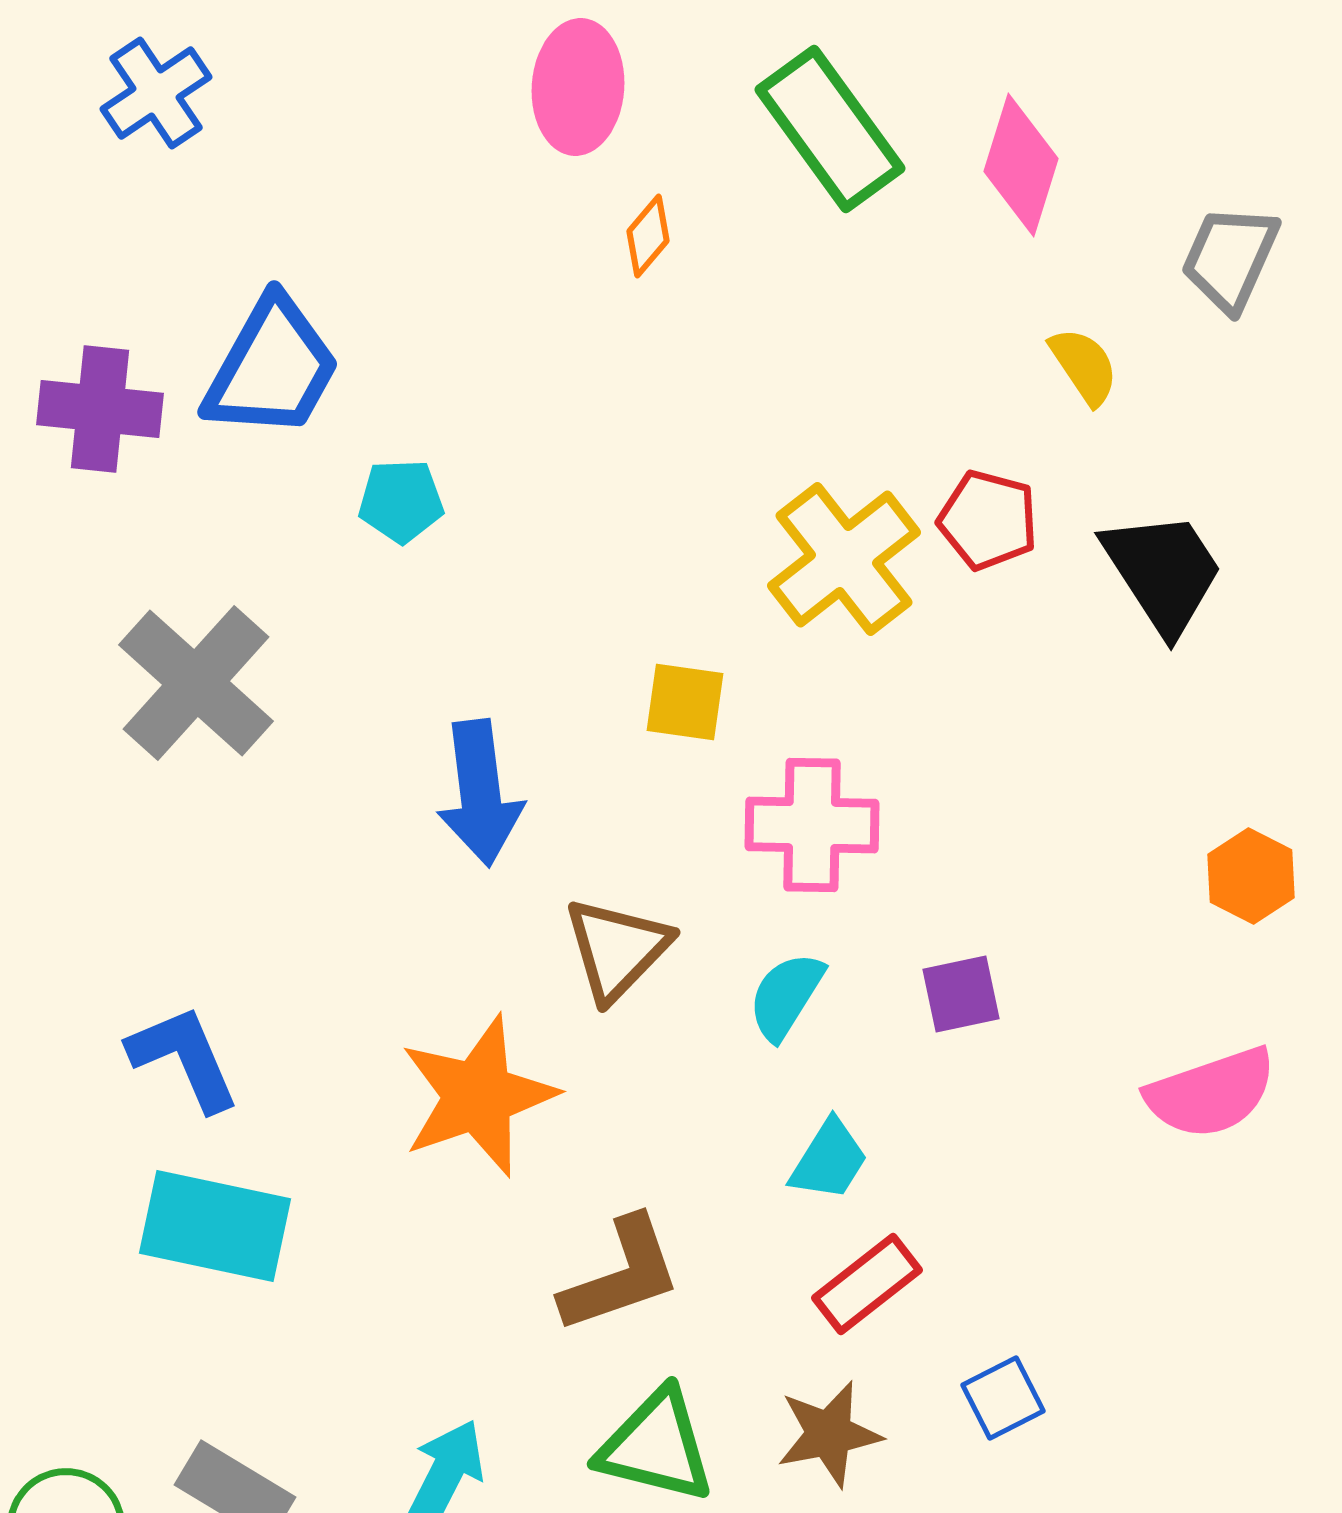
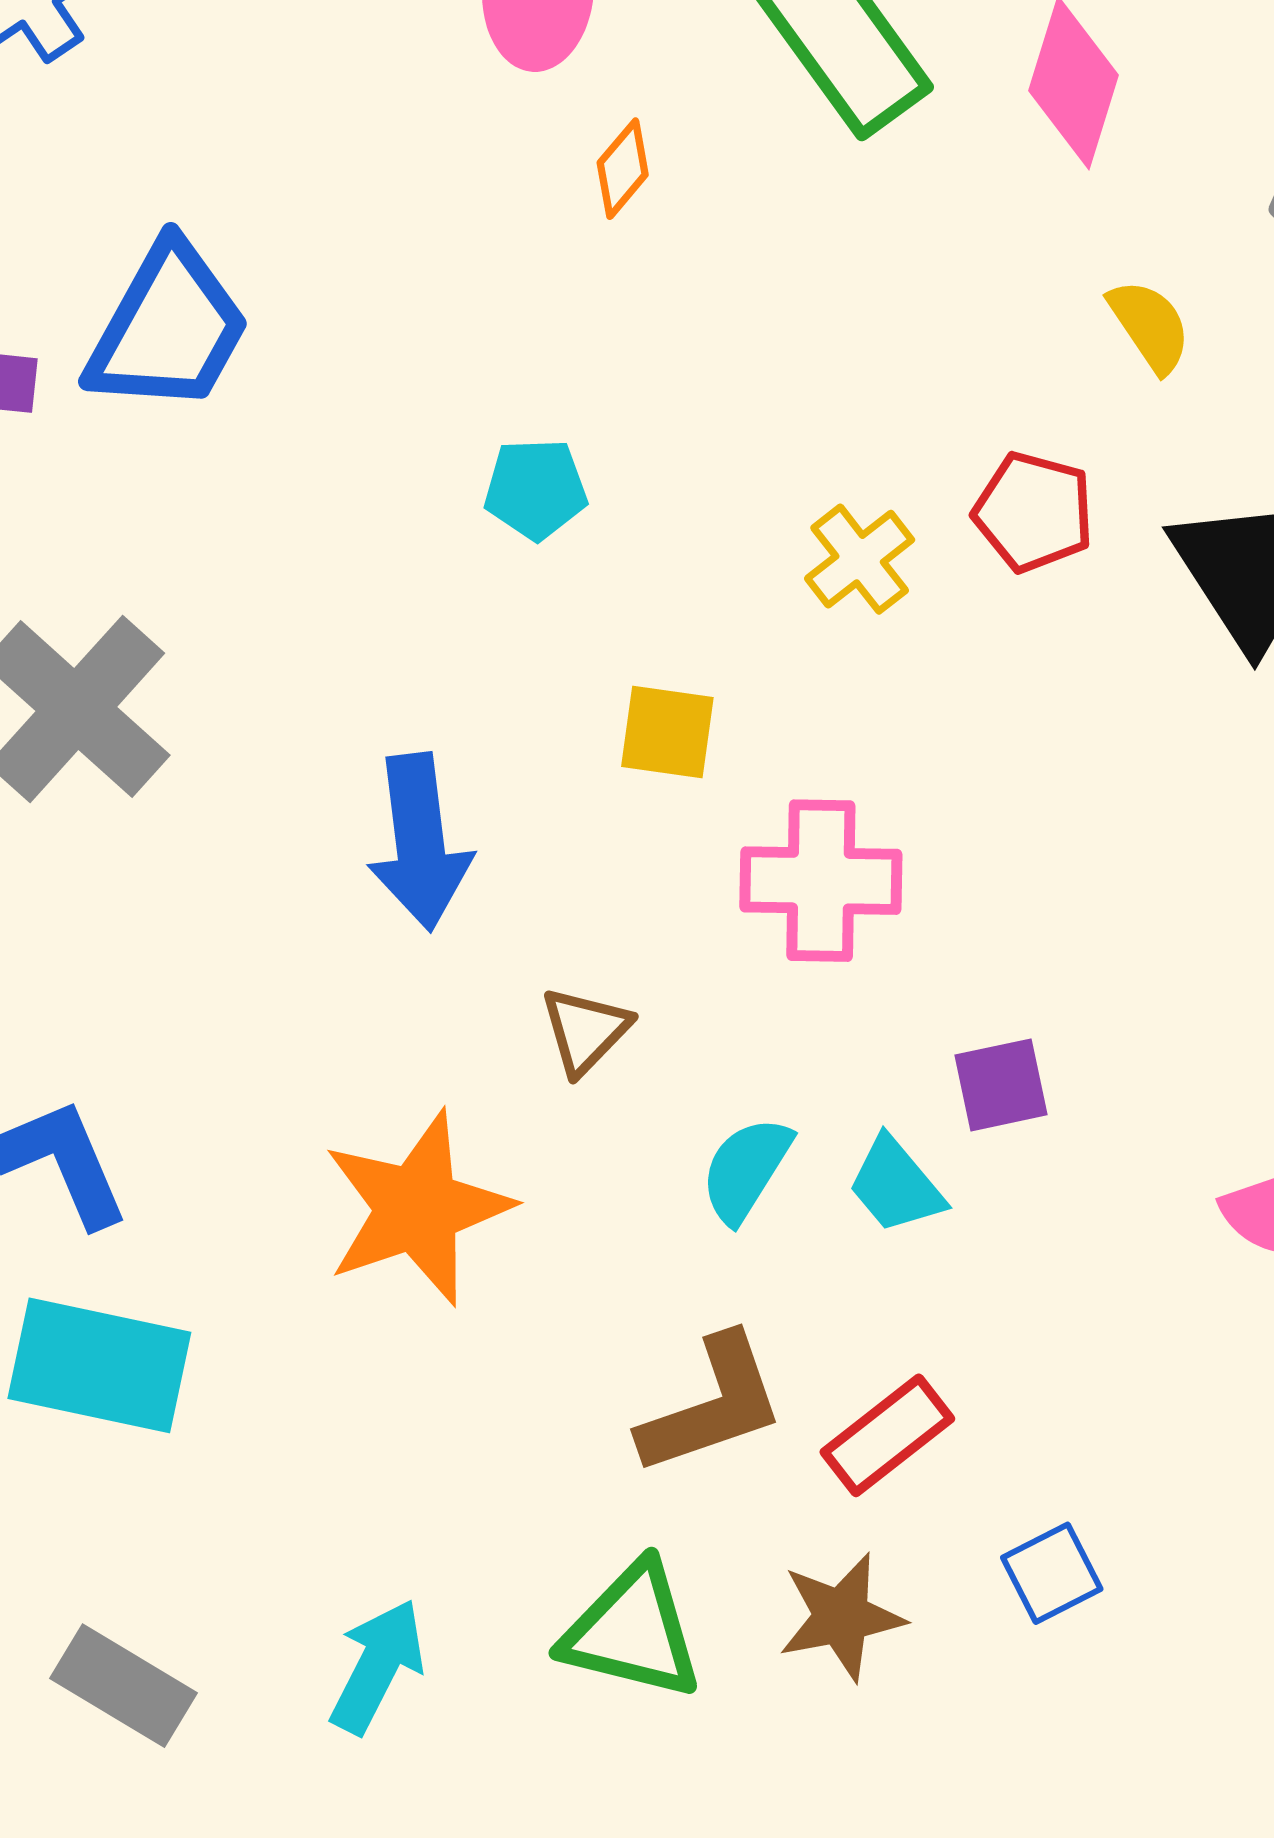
cyan pentagon: (401, 501) -> (536, 489), moved
yellow cross: (844, 559) -> (860, 559), size x0.6
brown triangle: (617, 949) -> (585, 1031), size x0.7
cyan semicircle: (786, 996) -> (746, 1170), moved
cyan trapezoid: (829, 1160) -> (896, 1185), moved, turned 108
brown L-shape: (621, 1275) -> (712, 1405), moved

